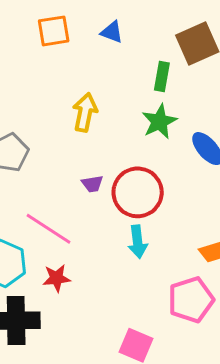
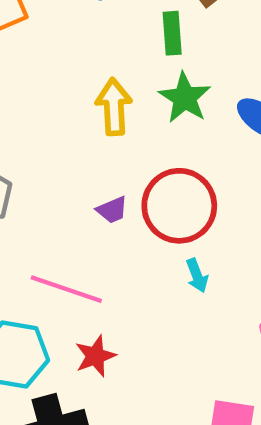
yellow arrow: (85, 112) -> (114, 107), moved
cyan arrow: (138, 242) -> (197, 276), size x0.7

